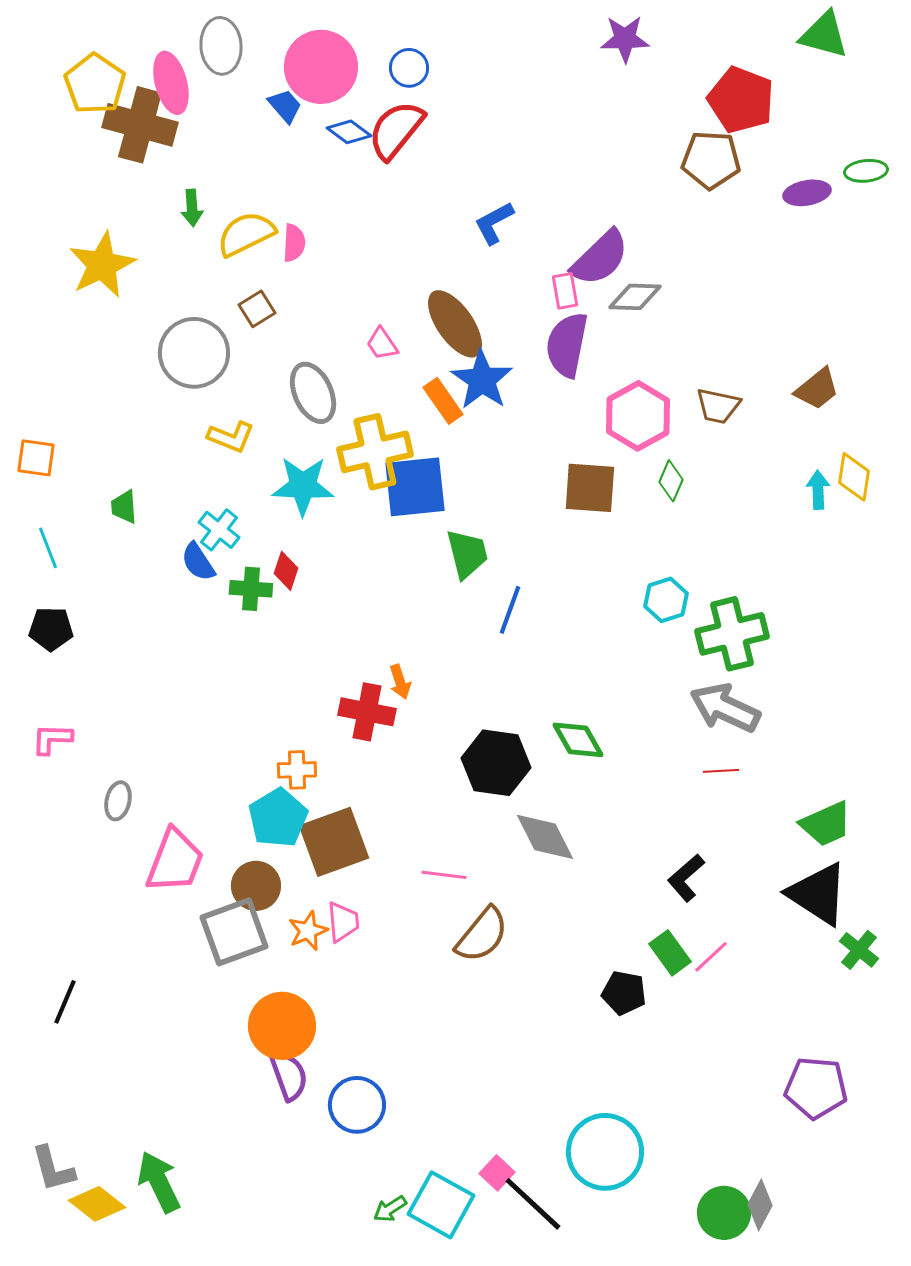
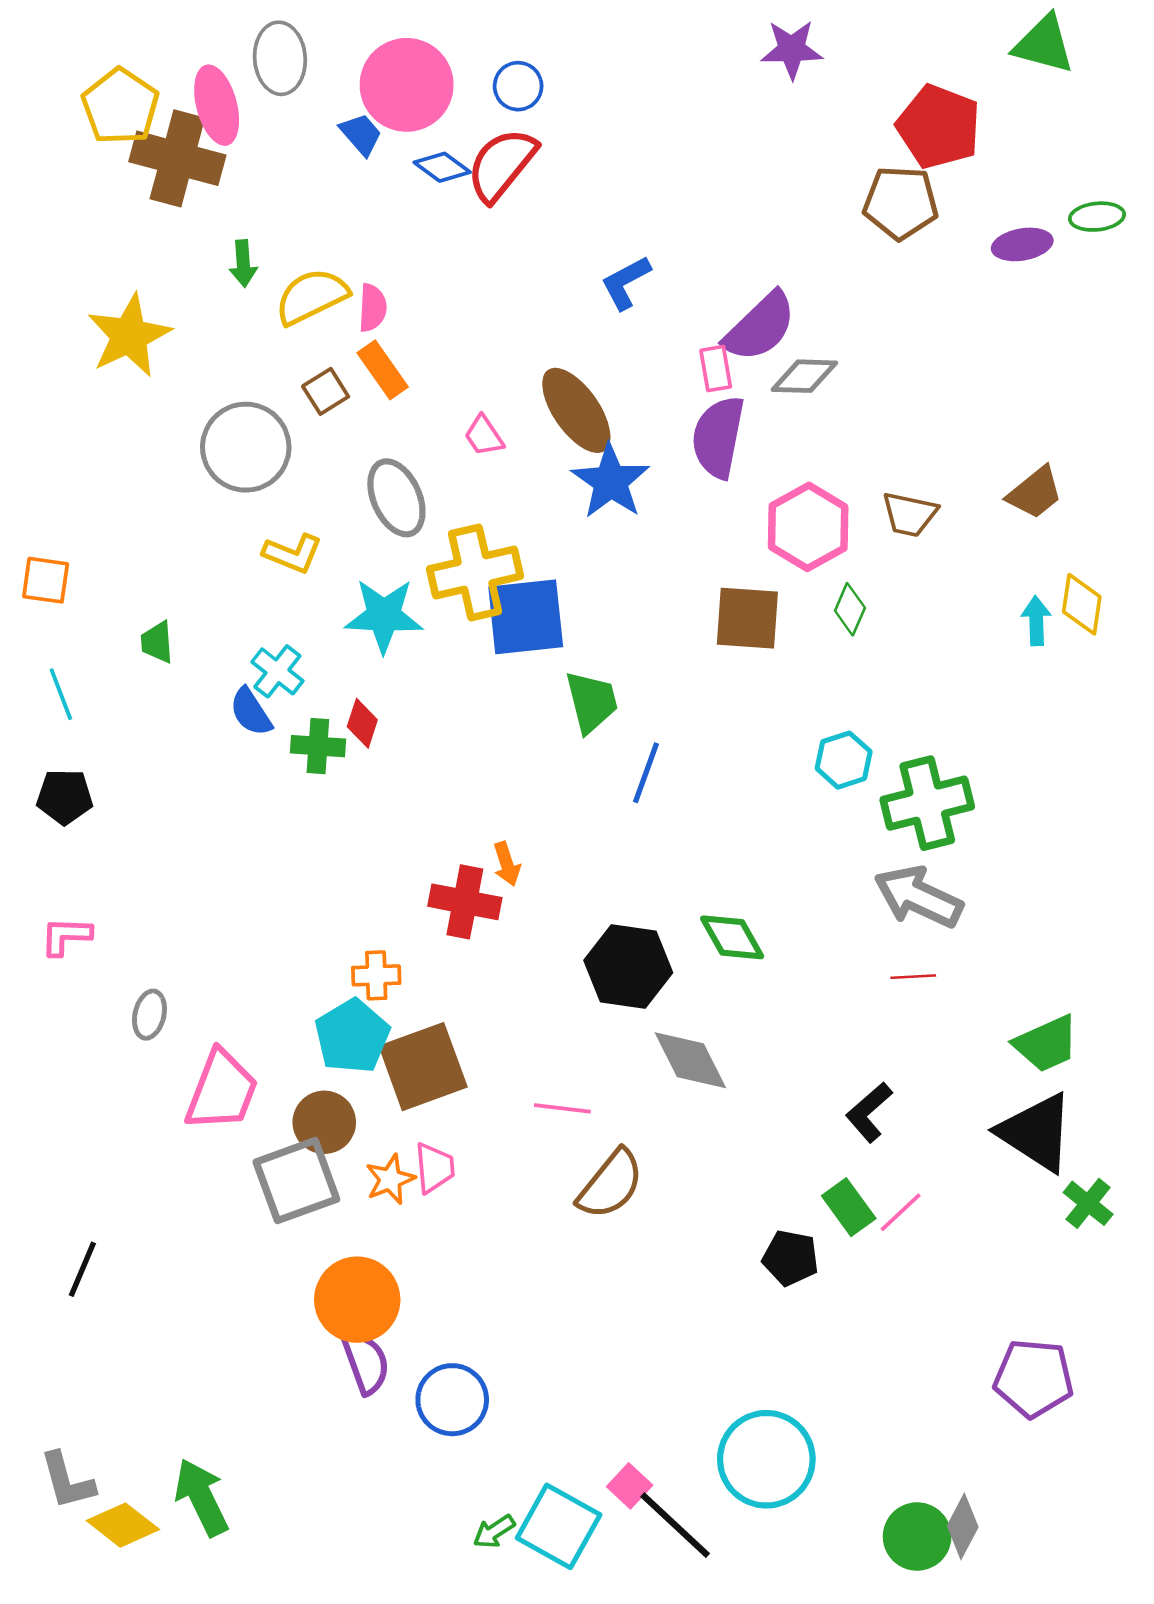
orange rectangle: (443, 401) -> (383, 370), moved

